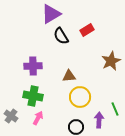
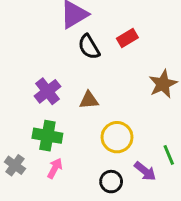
purple cross: (33, 66) -> (47, 91), turned -36
brown triangle: (69, 76) -> (89, 100), moved
purple arrow: (99, 120) -> (145, 171), turned 126

